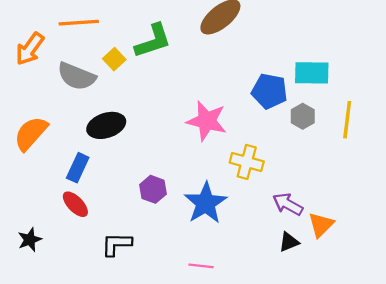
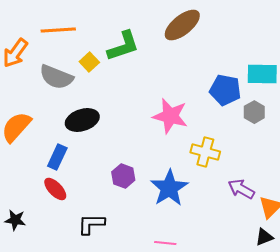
black star: (30, 240) -> (15, 220), turned 30
black triangle: (289, 242) -> (264, 237), moved

